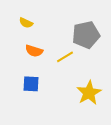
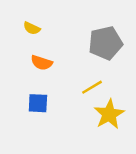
yellow line: (65, 57) -> (92, 87), moved

